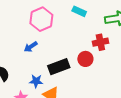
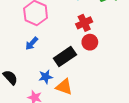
red cross: (100, 42) -> (84, 23), moved

